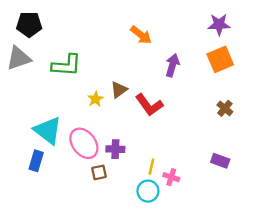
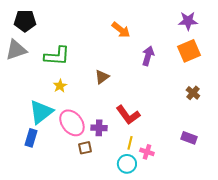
yellow star: (96, 99) -> (60, 86), moved
red L-shape: (149, 105) -> (128, 115), moved
cyan triangle: (48, 130) -> (41, 112), turned 44

